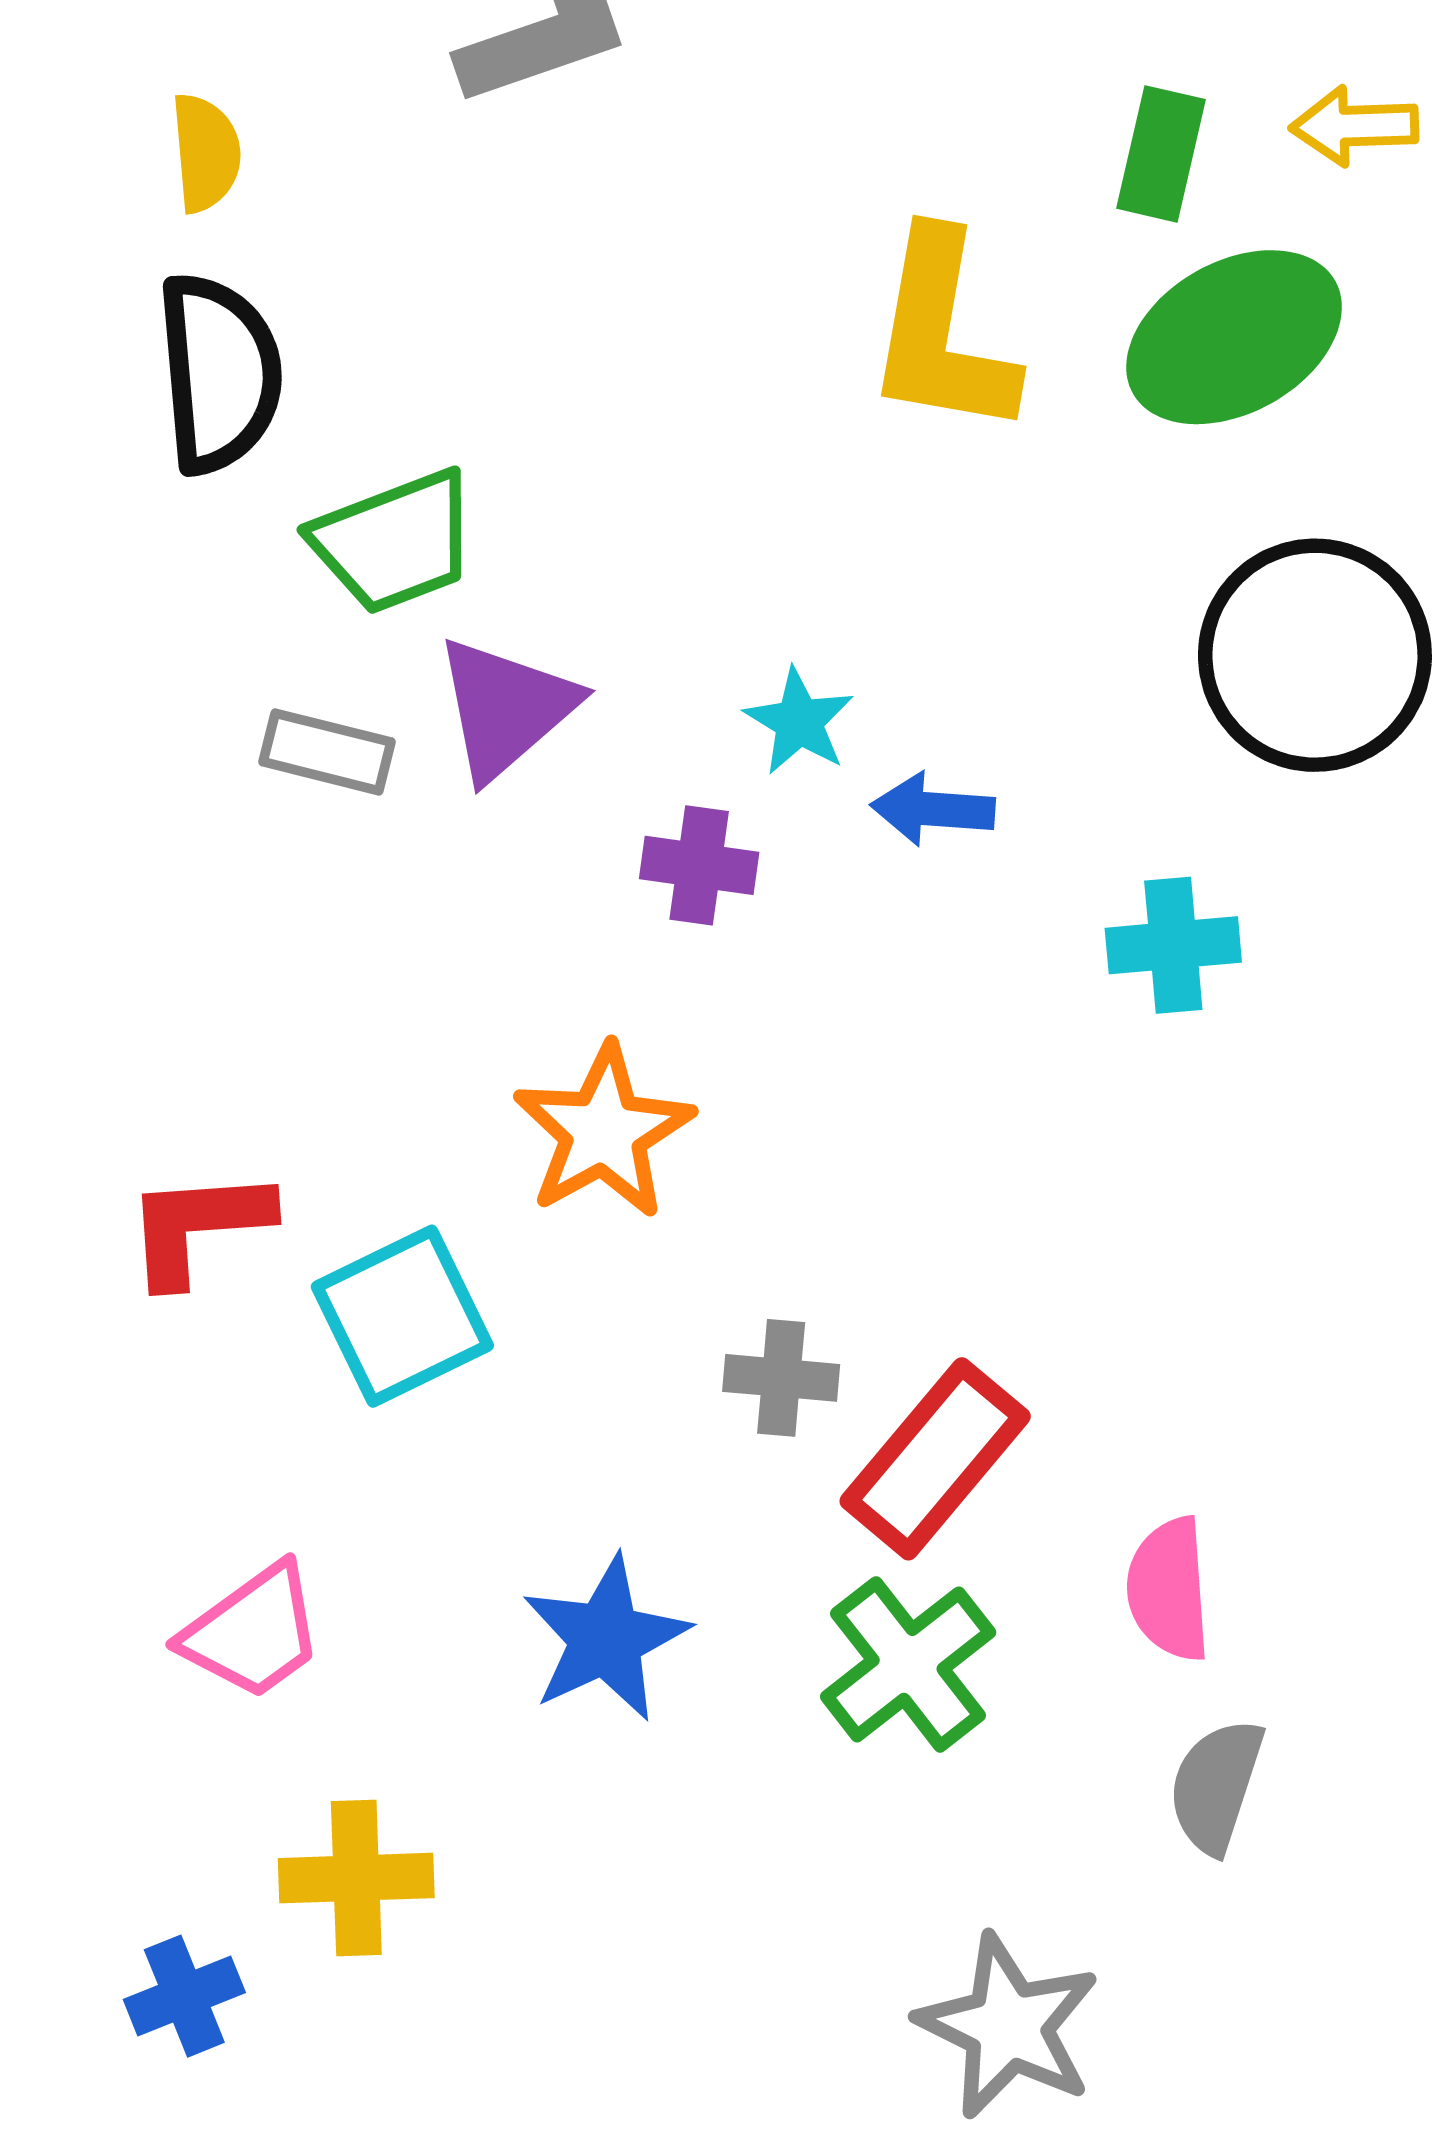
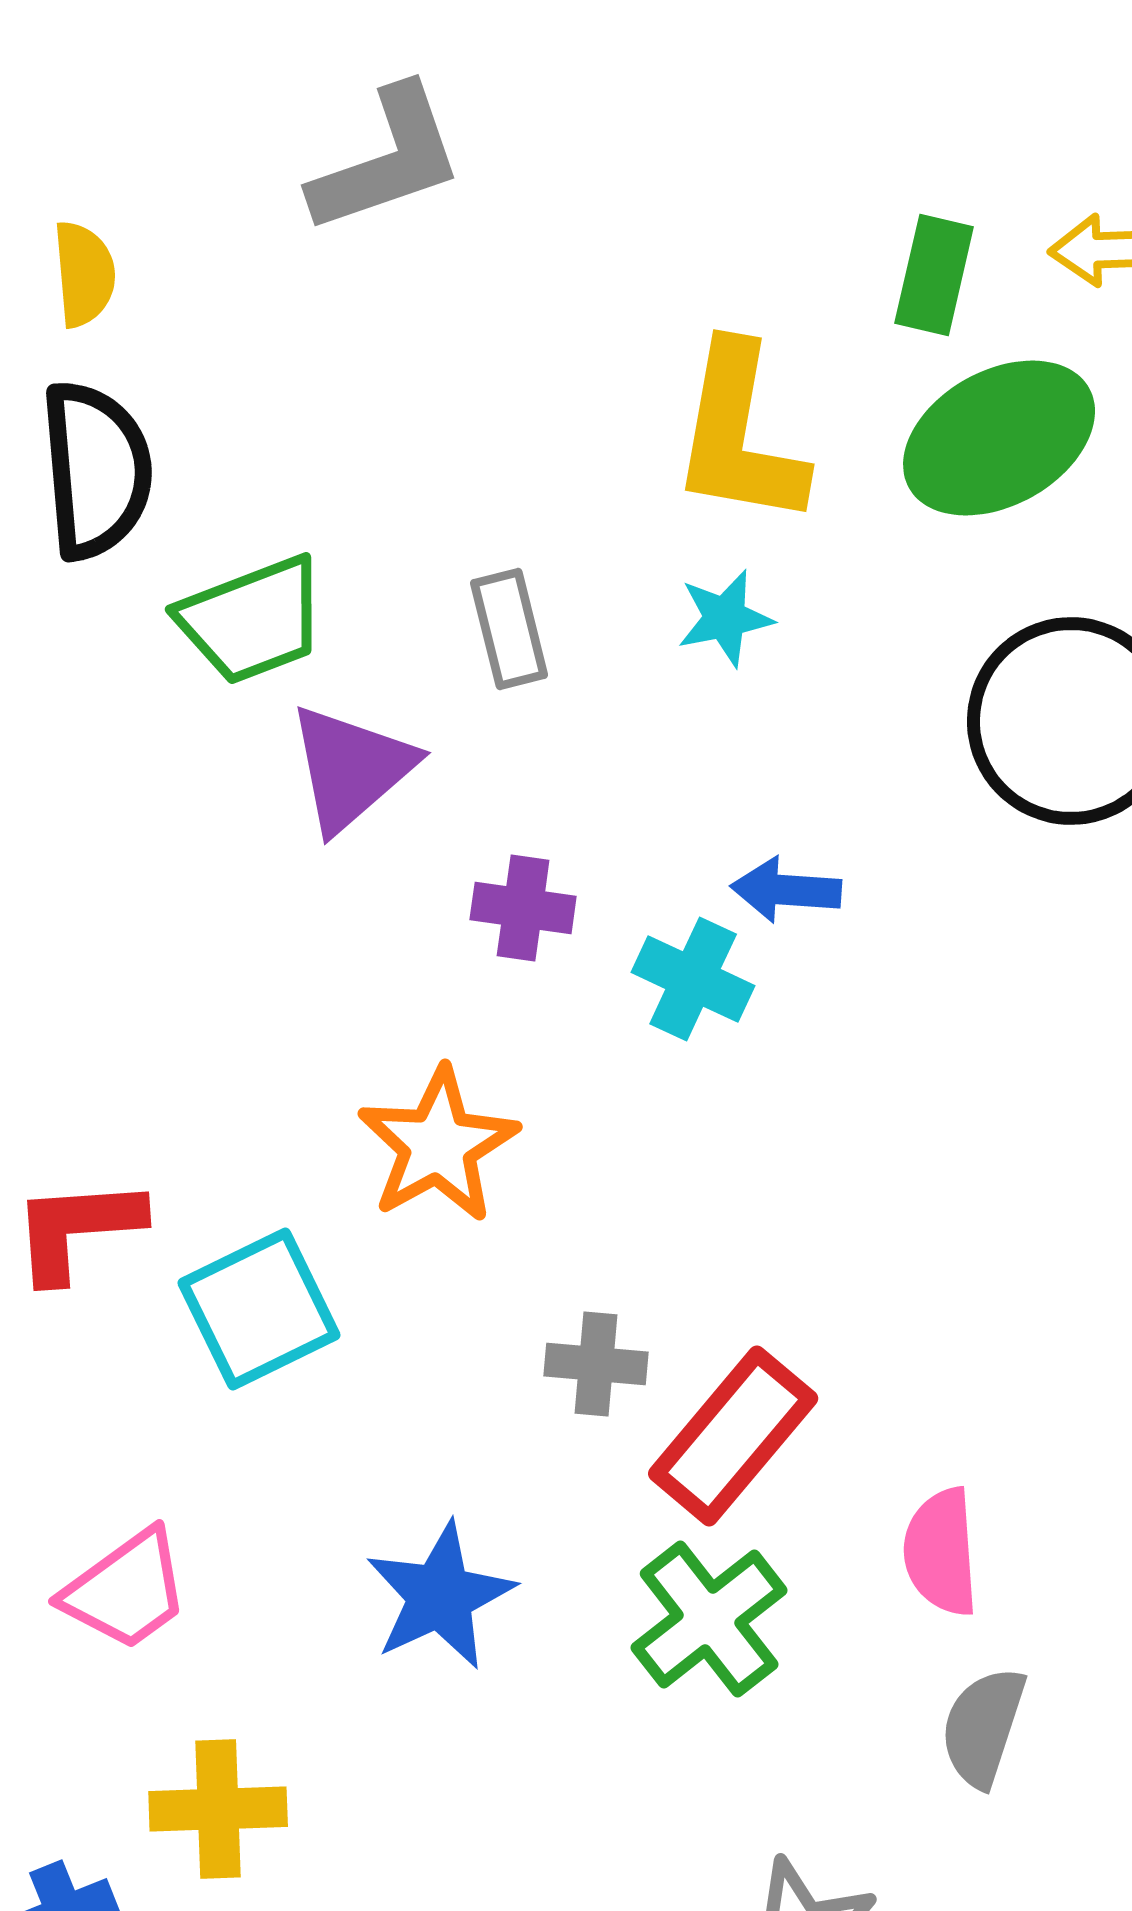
cyan star: (799, 722) -> (725, 618), moved, turned 30
gray rectangle: (327, 752) -> (509, 629), moved, turned 62
blue arrow: (933, 809) -> (786, 890), moved
cyan cross: (1173, 945) -> (693, 979), moved, turned 30

